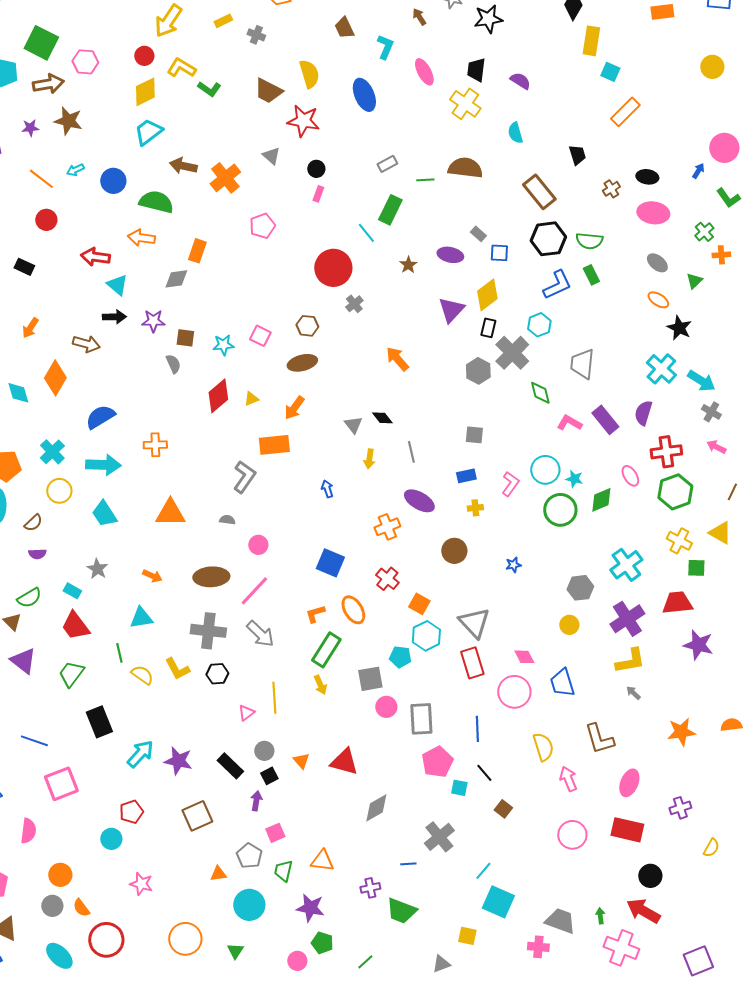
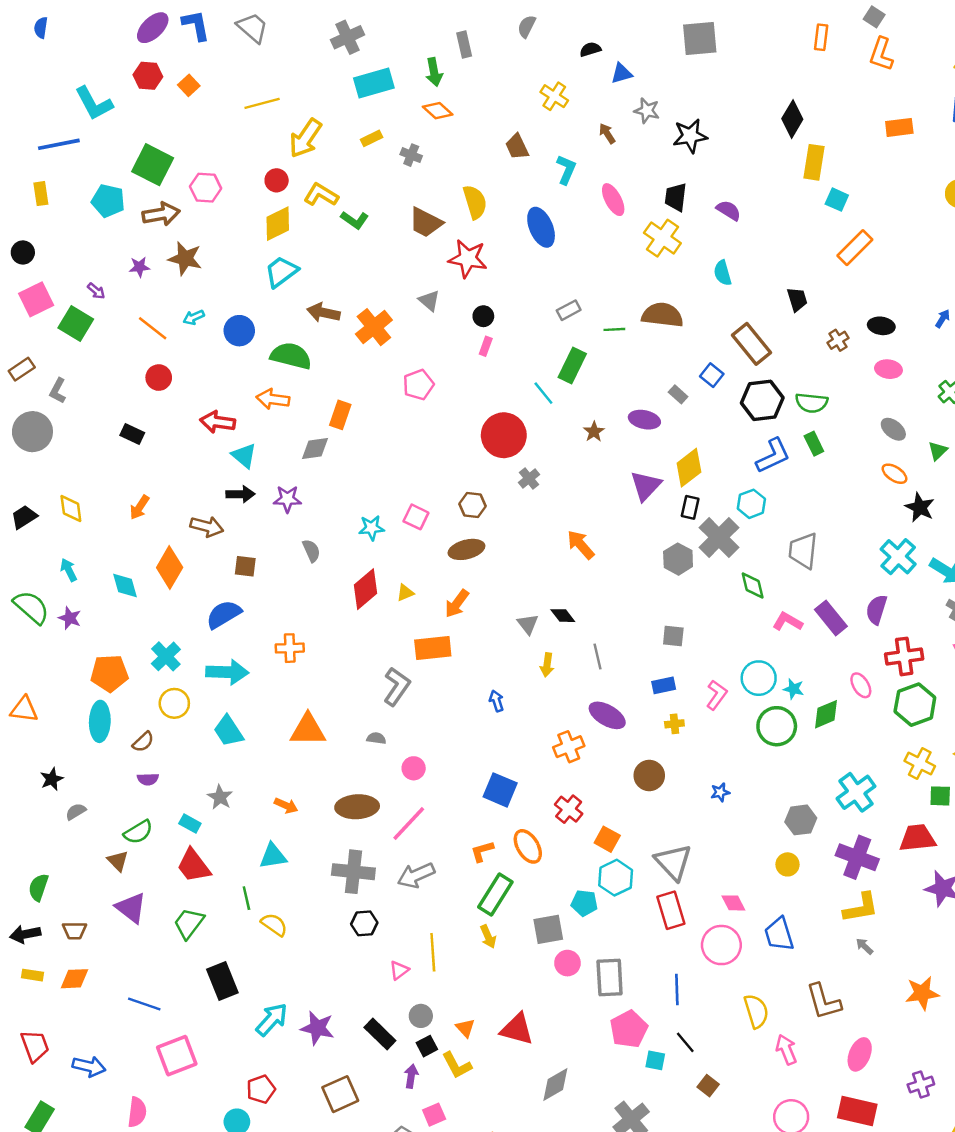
pink ellipse: (653, 213) -> (888, 369), size x0.7
blue square: (499, 253) -> (712, 375), moved, turned 36
brown square: (185, 338) -> (245, 566), moved
purple cross: (627, 619) -> (857, 857), turned -36
gray arrow: (260, 634) -> (416, 875), turned 112
yellow L-shape: (177, 669) -> (457, 1065), moved

